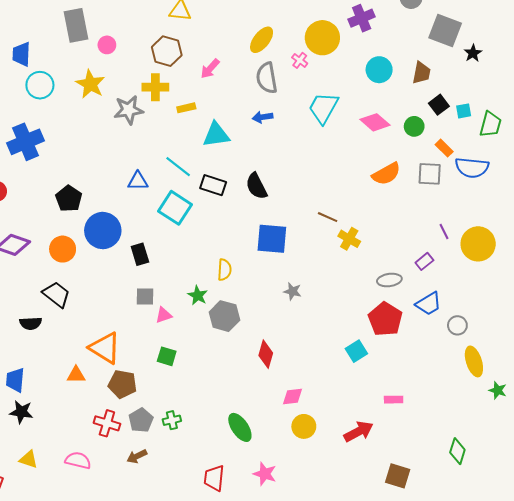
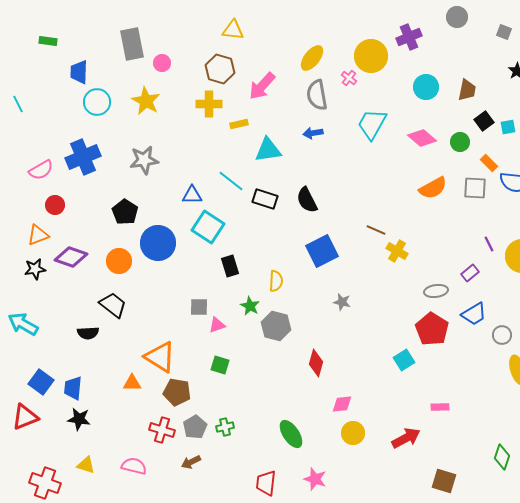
gray square: (445, 30) -> (504, 32), moved, size x0.5
pink arrow: (210, 69) -> (262, 86), size x1.4
gray star: (129, 110) -> (144, 160), moved
cyan square: (175, 208) -> (208, 227), moved
blue square: (272, 239) -> (322, 251), turned -32
black rectangle: (140, 254) -> (230, 266), moved

